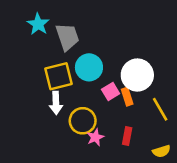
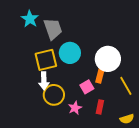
pink square: (111, 92) -> (87, 87), moved
orange rectangle: (127, 97) -> (100, 76), turned 32
yellow circle: (83, 121) -> (54, 95), moved

